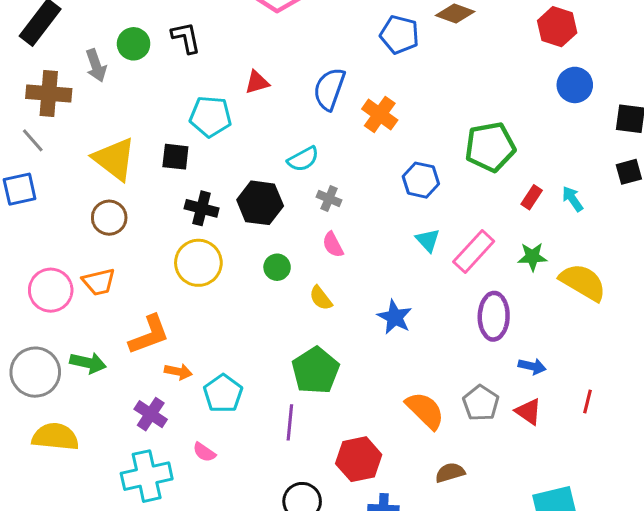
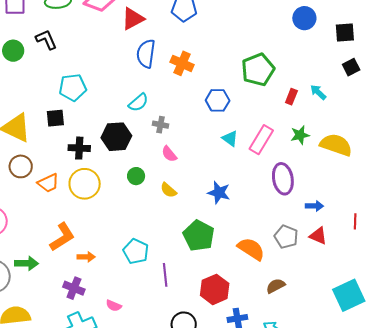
red triangle: (257, 82) -> (133, 19), moved, size x1.4
orange trapezoid: (99, 282) -> (48, 183), moved
green pentagon: (316, 371) -> (199, 236), moved
cyan pentagon: (223, 393) -> (136, 251), moved

